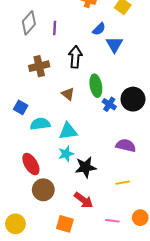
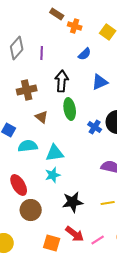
blue triangle: (114, 44) -> (100, 82), moved, turned 36
green ellipse: (96, 86) -> (70, 109), moved
brown triangle: (68, 94) -> (42, 117), moved
black star: (86, 167) -> (73, 202), moved
red arrow: (83, 200) -> (75, 234), moved
pink line: (112, 221) -> (98, 240), turned -40

